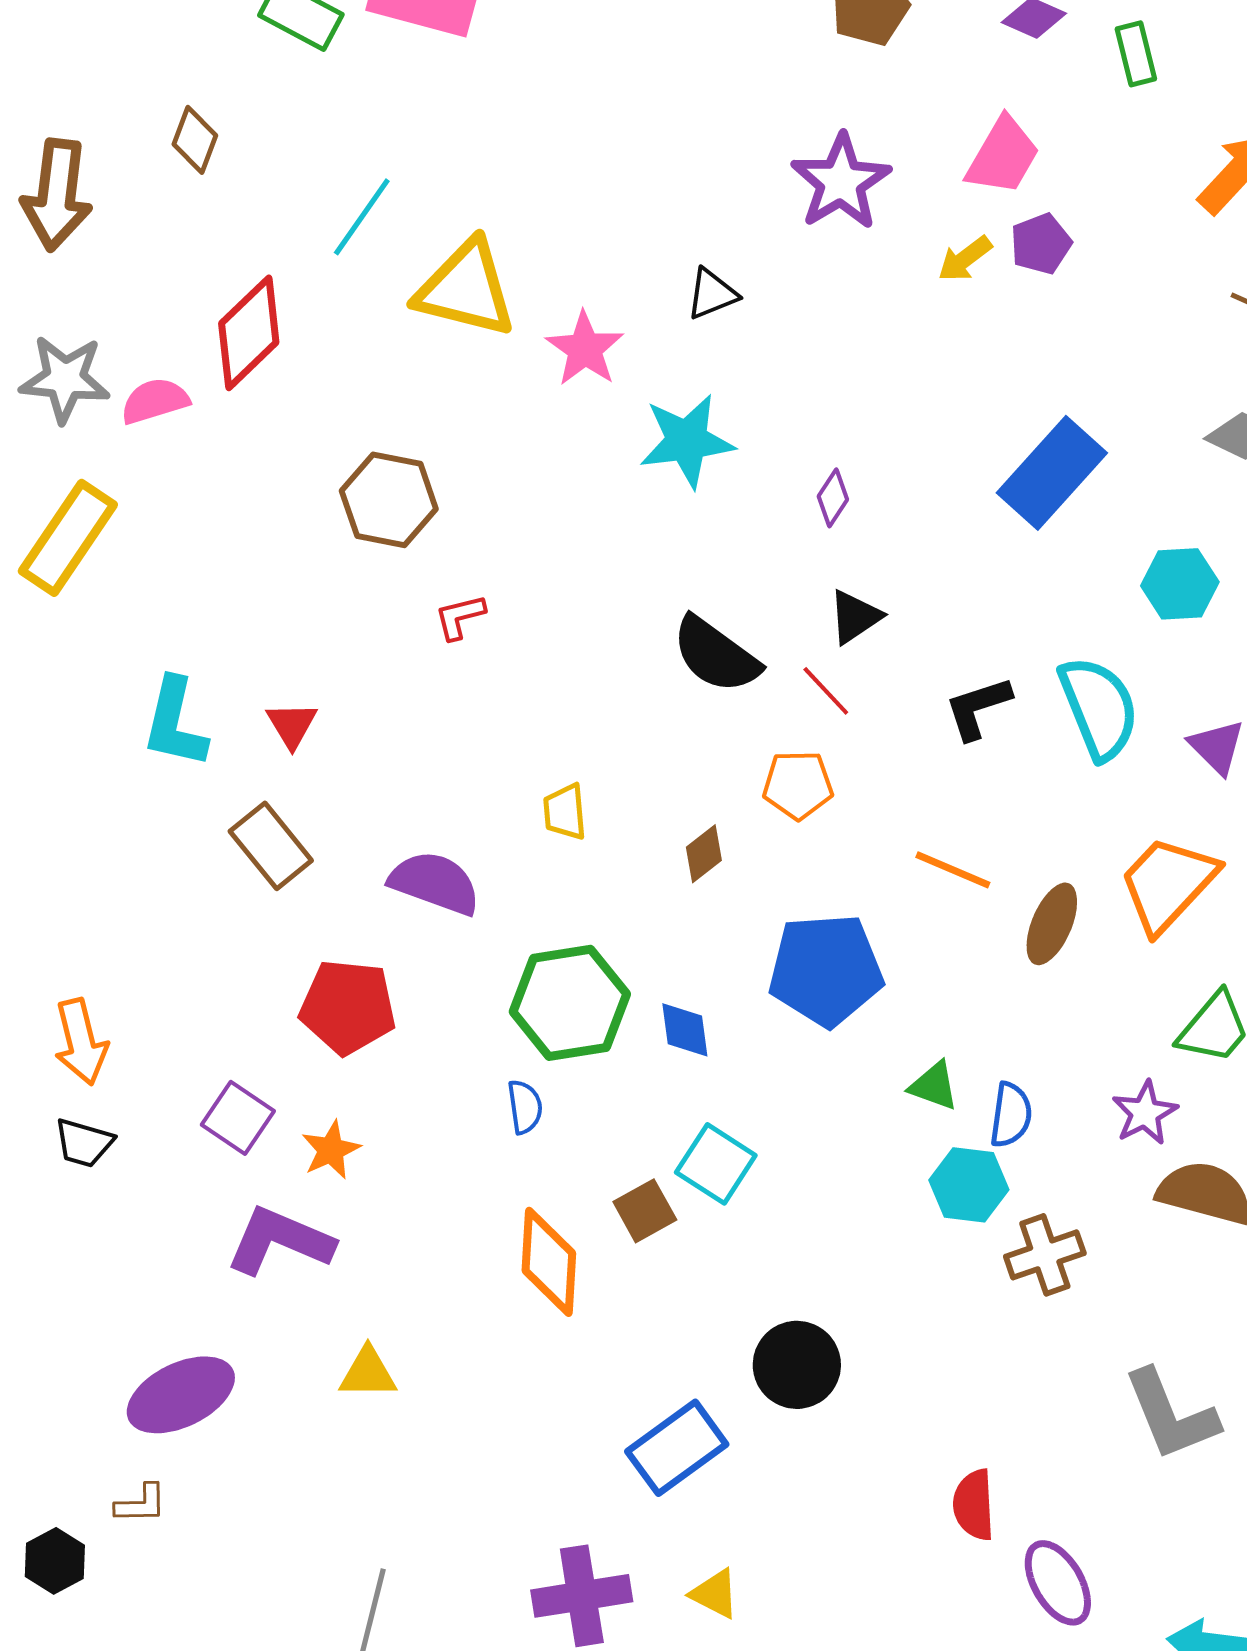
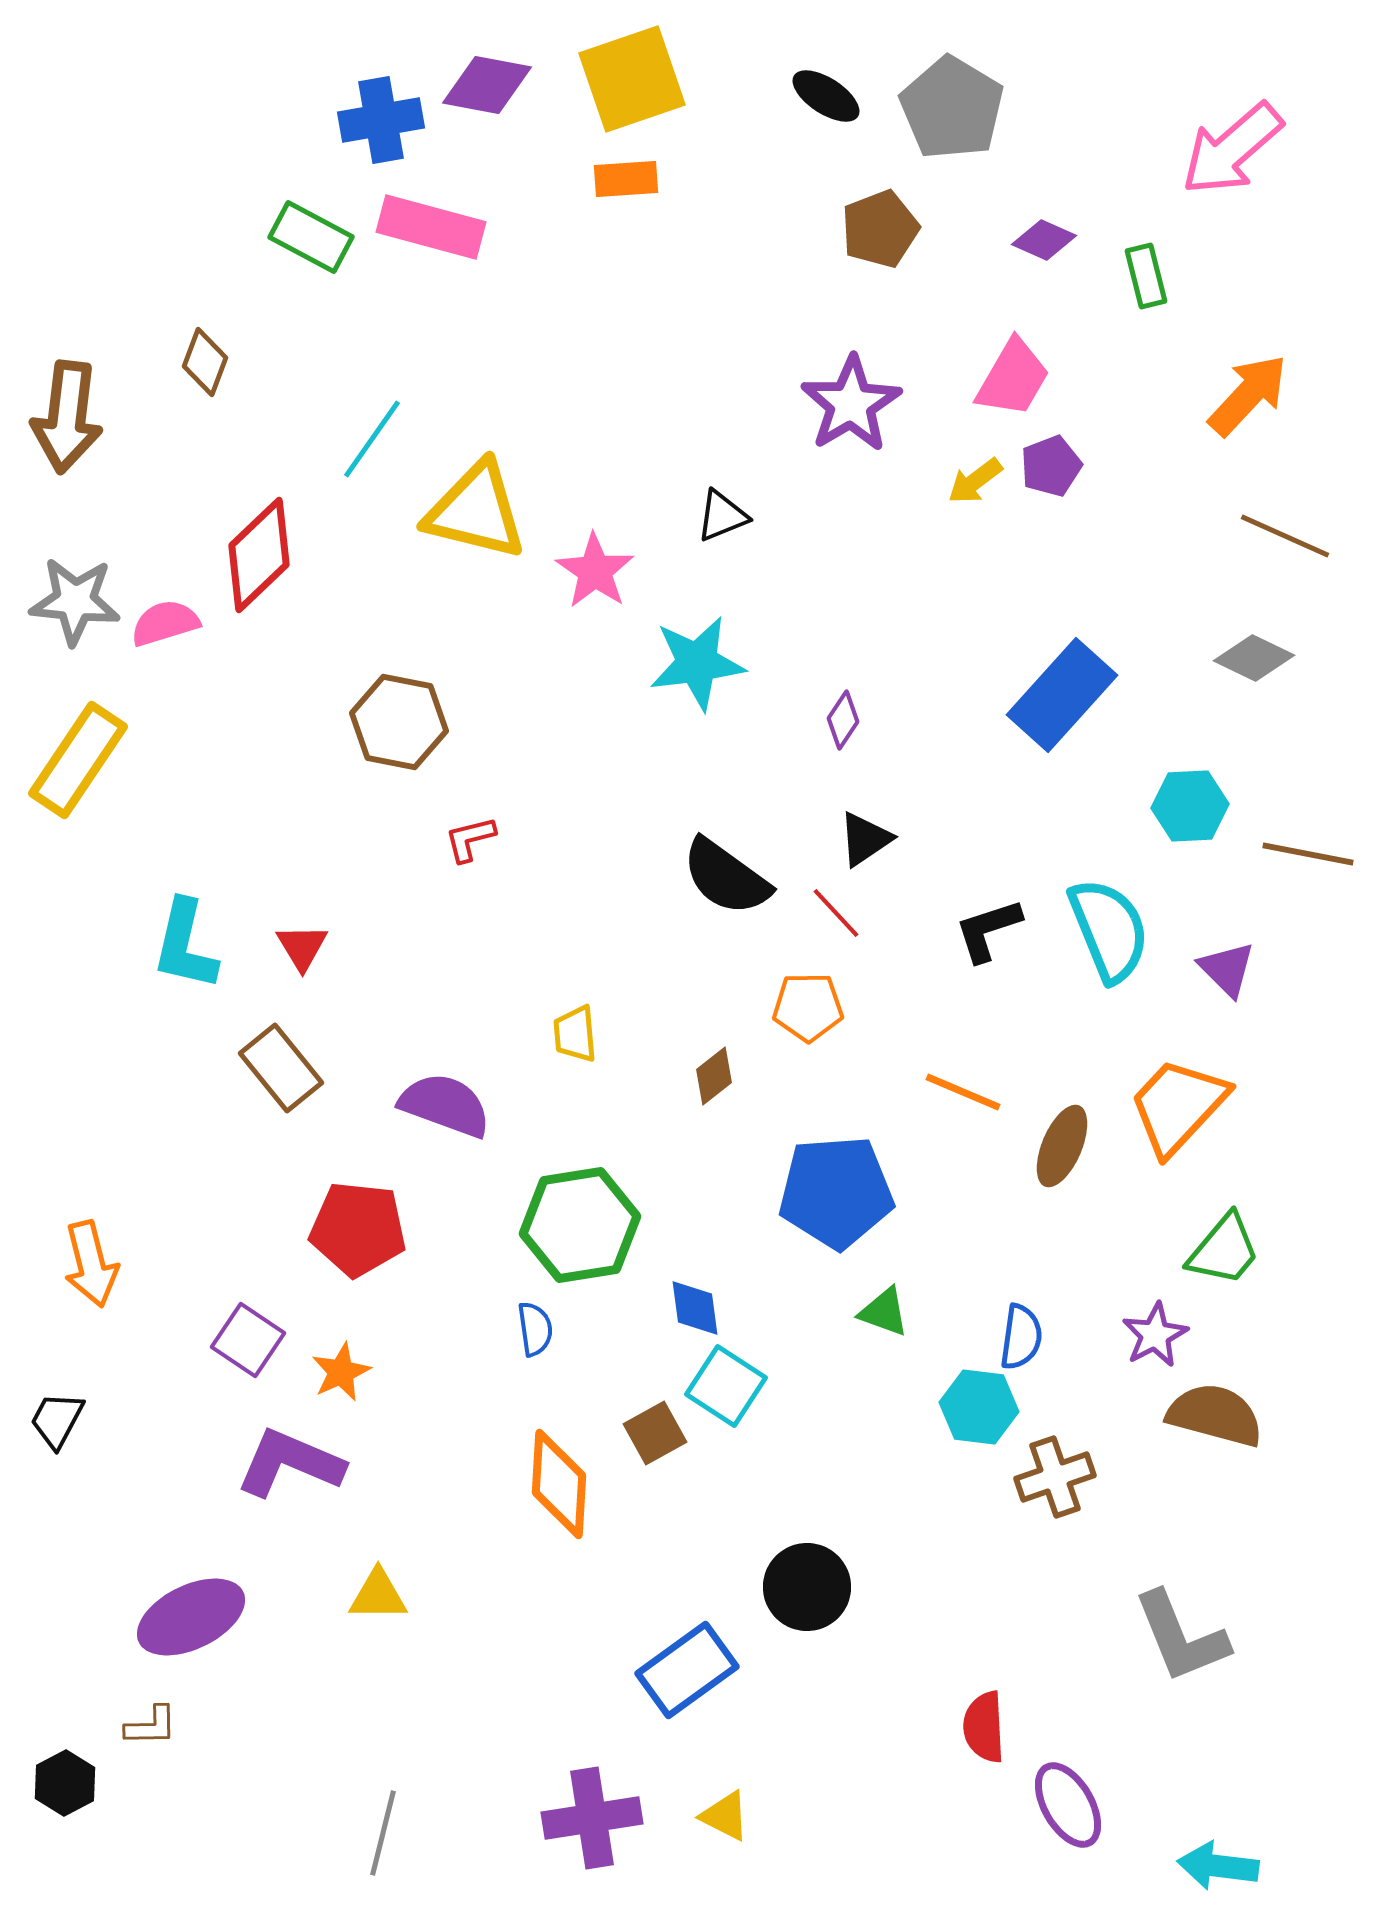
blue diamond: (685, 1030) -> (695, 1308), moved
green triangle: (934, 1086) -> (884, 1312), moved
black trapezoid: (84, 1143) -> (57, 1420), moved, turned 102

